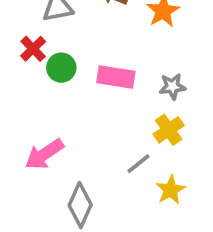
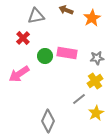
green circle: (61, 68) -> (45, 56), moved
pink arrow: (44, 154) -> (19, 74), moved

